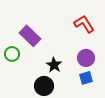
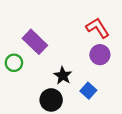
purple circle: (86, 58) -> (100, 55), moved
blue square: (86, 78) -> (88, 91), moved, turned -32

